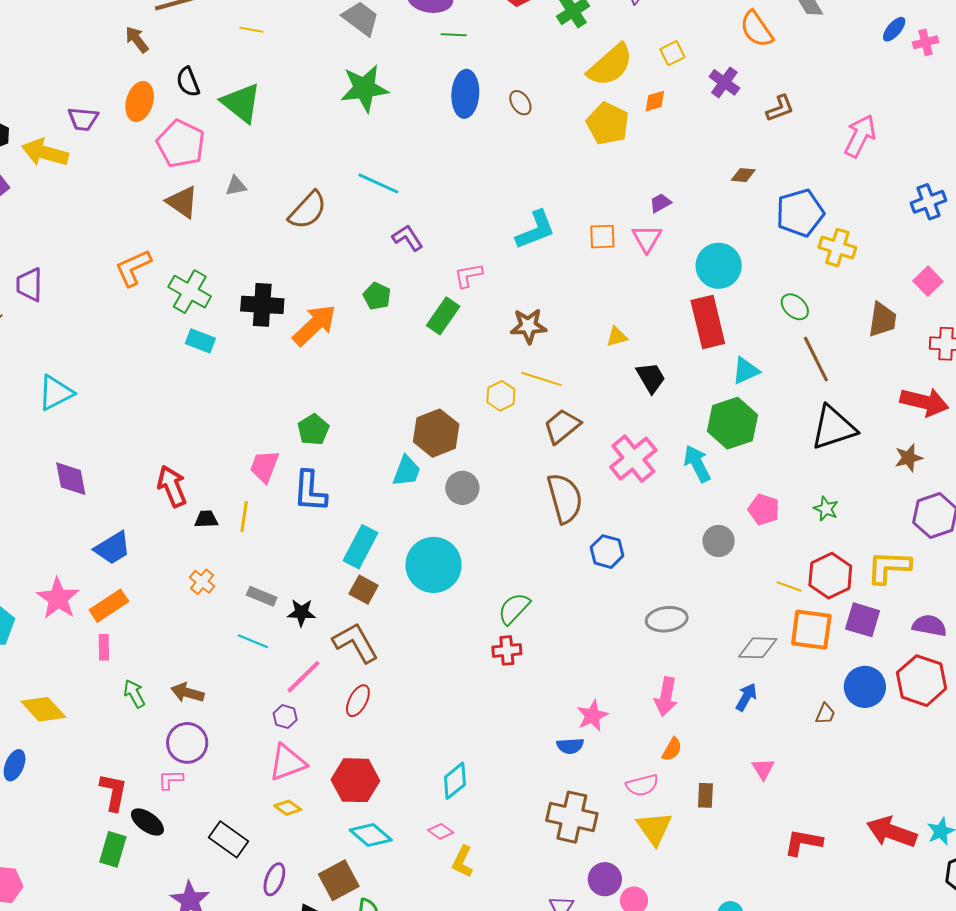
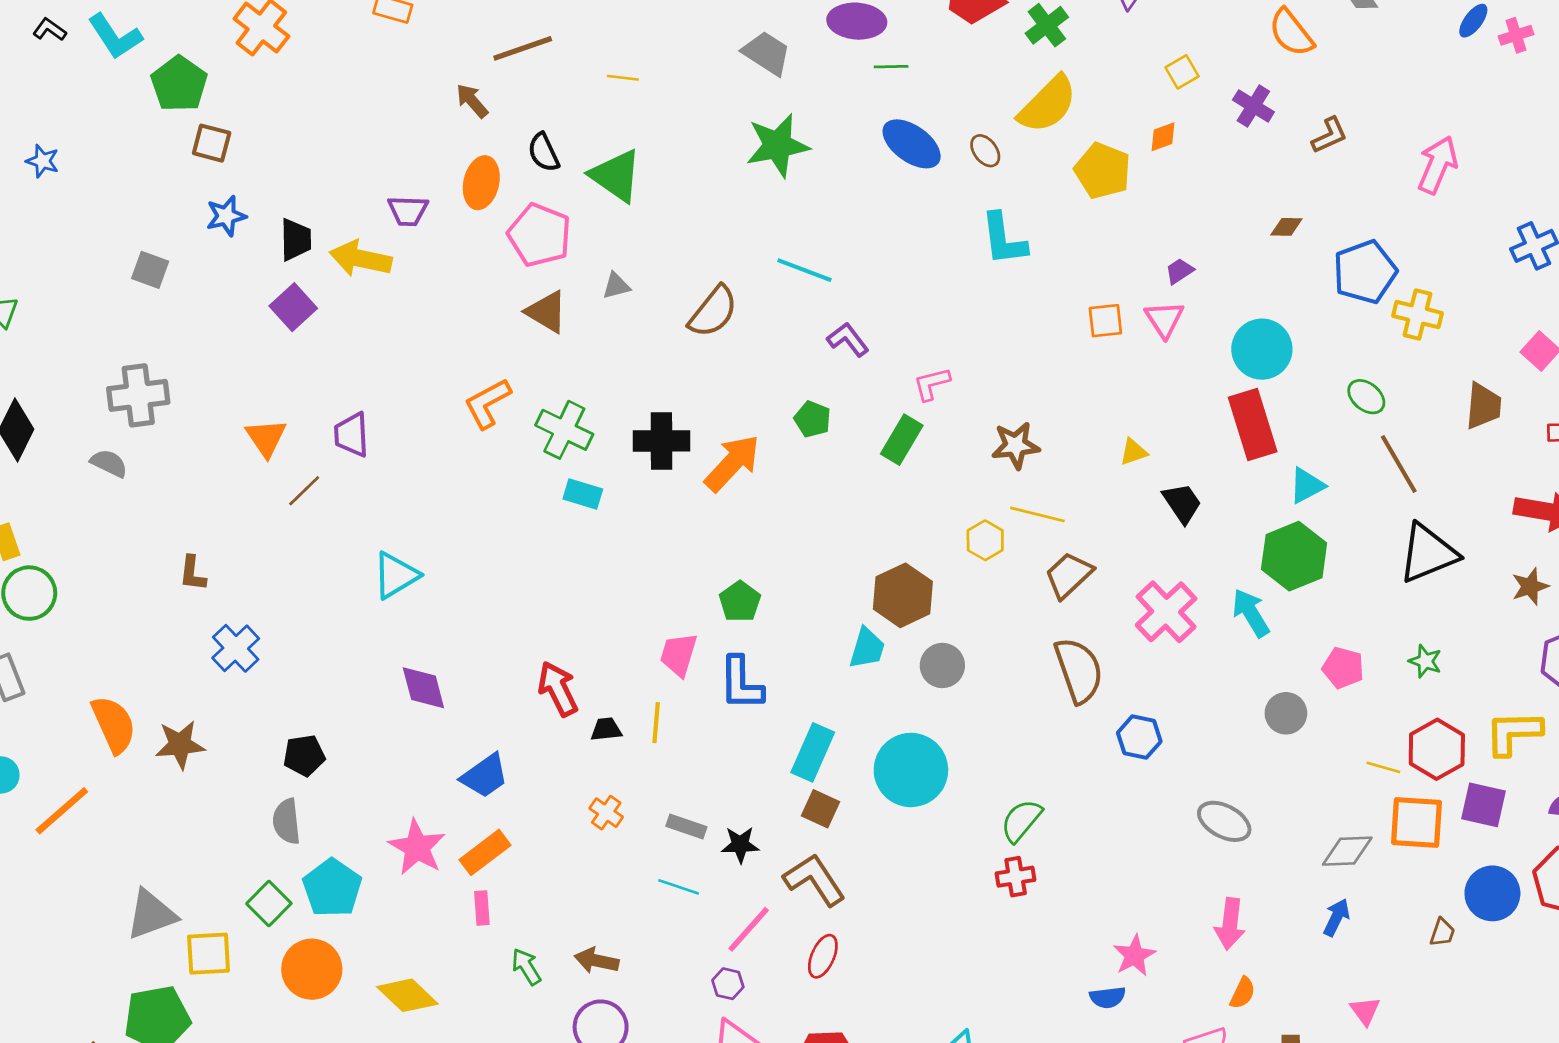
yellow semicircle: (610, 65) -> (1048, 104), moved
blue ellipse: (465, 94) -> (912, 144), turned -54
cyan L-shape: (535, 230) -> (1004, 239), moved, turned 108
gray ellipse: (667, 619) -> (1224, 821), turned 39

